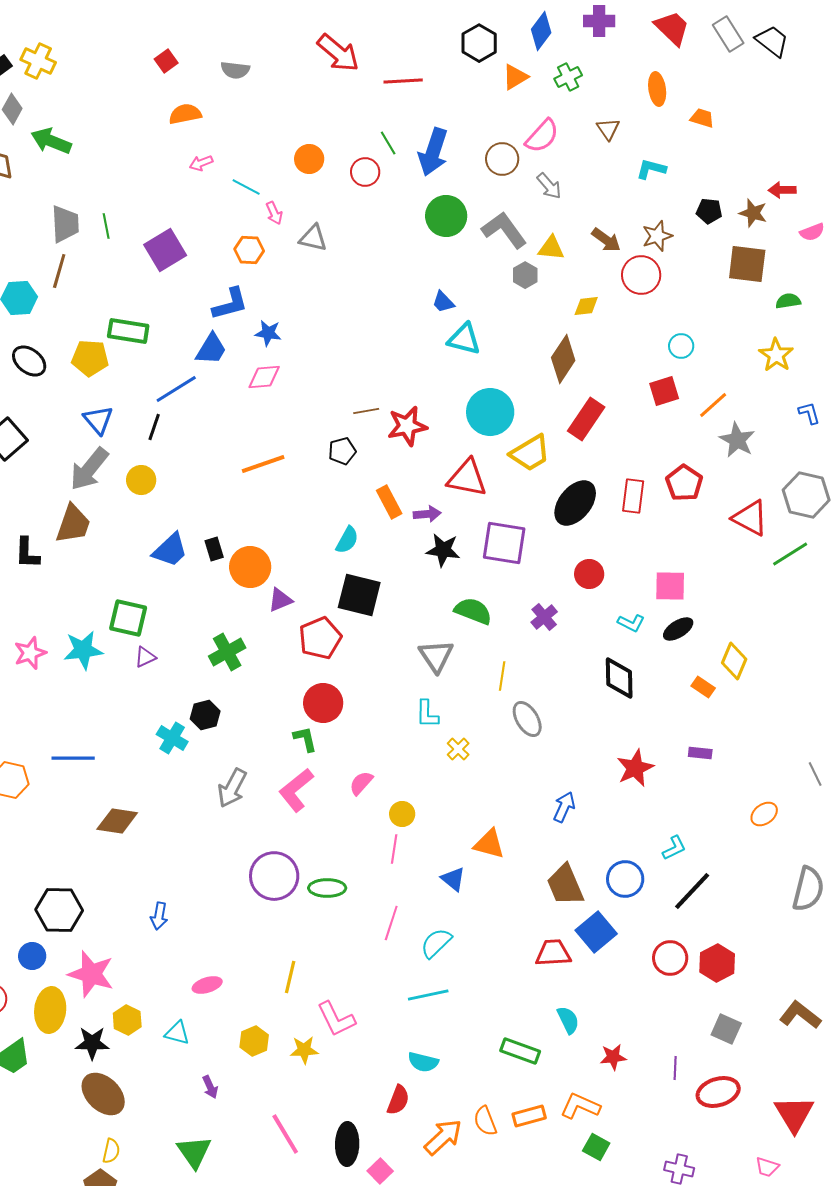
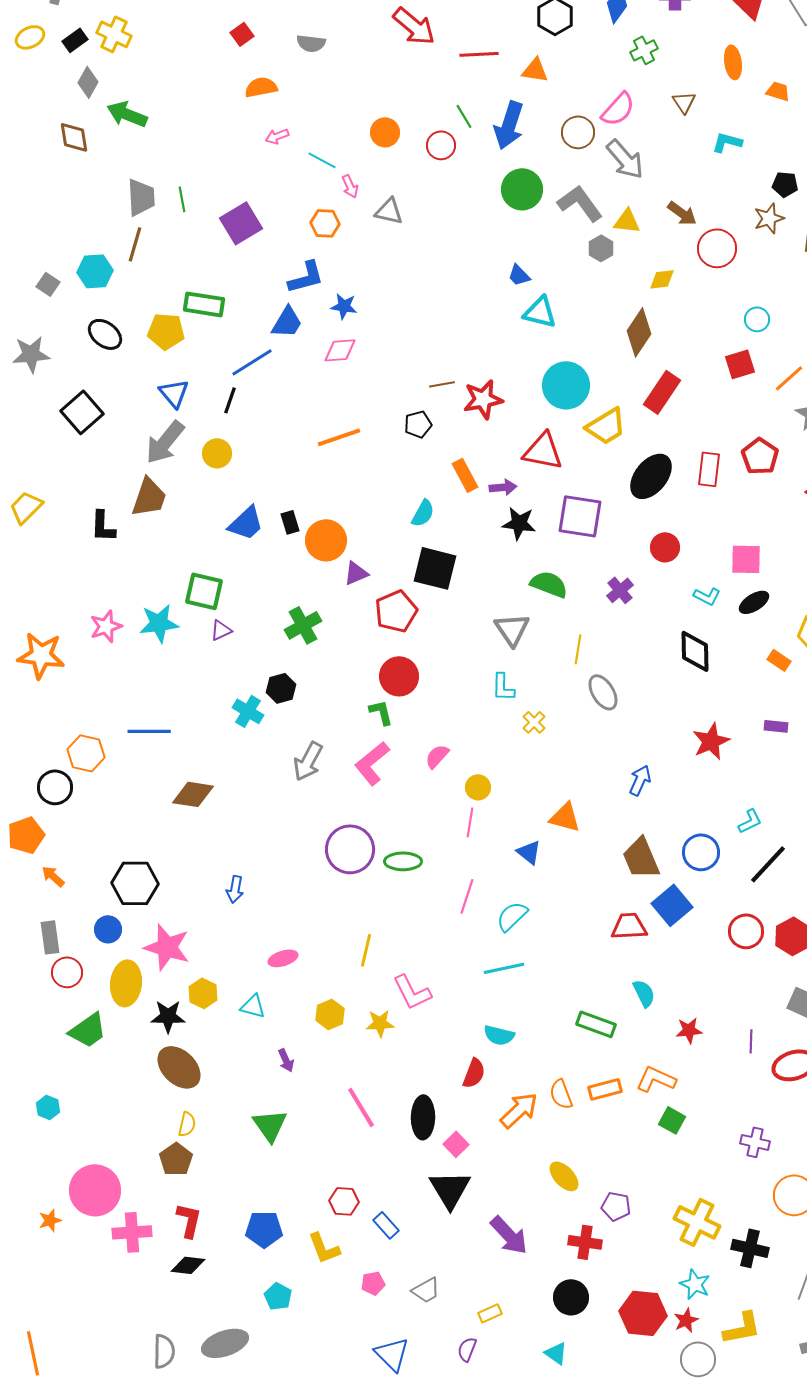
orange triangle: (515, 77) -> (535, 70), moved, turned 40
gray arrow: (549, 186) -> (625, 159), size x1.5
brown star: (657, 236) -> (769, 218), moved

